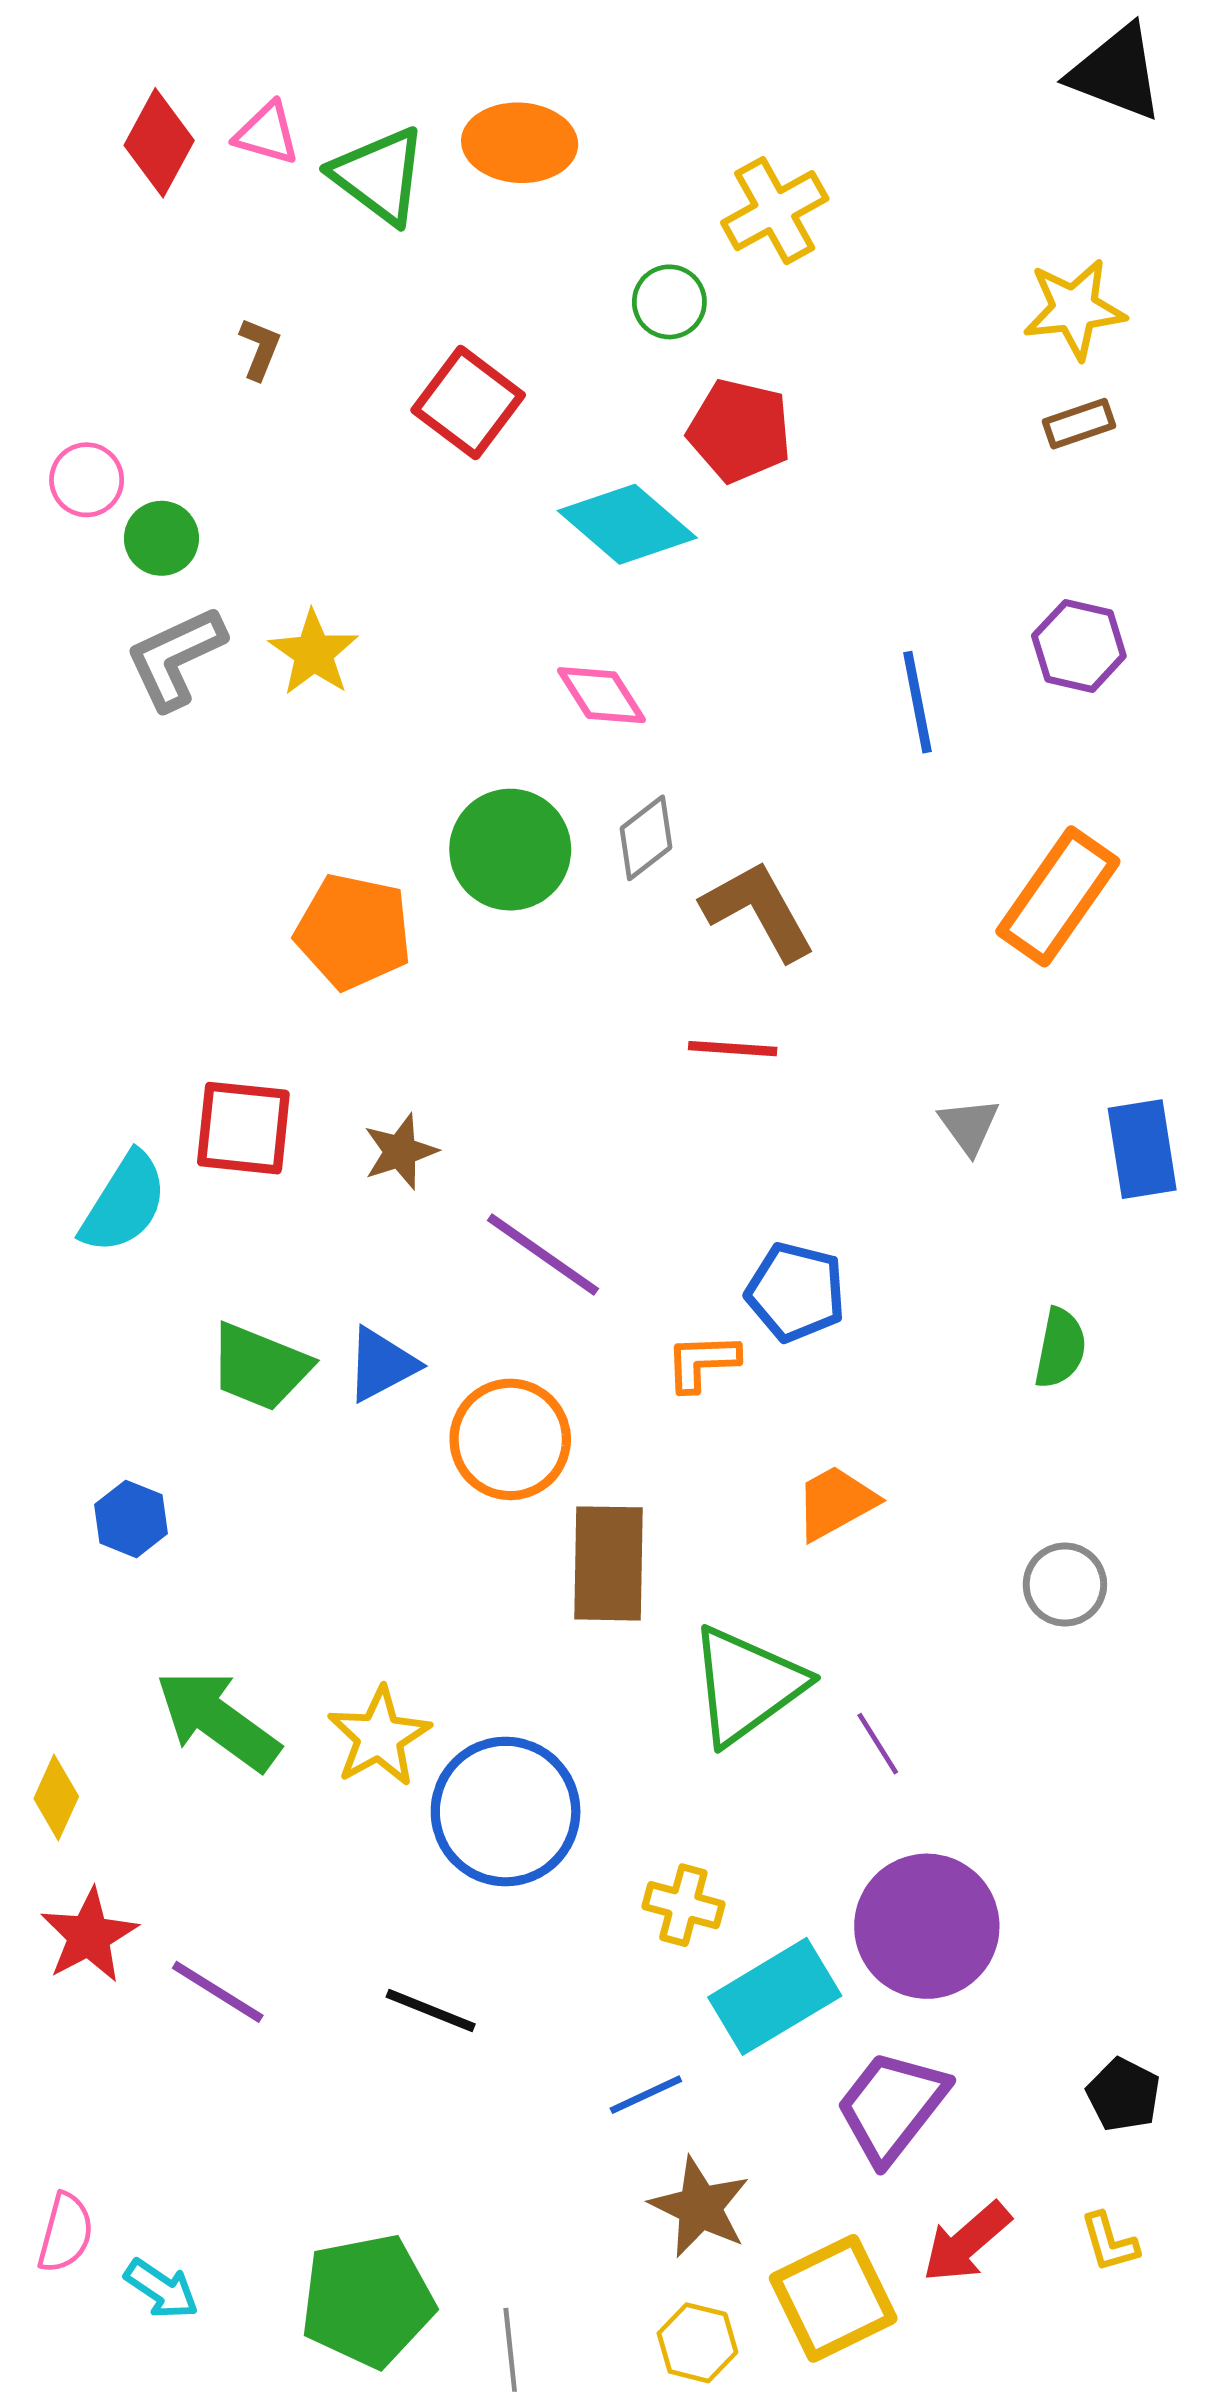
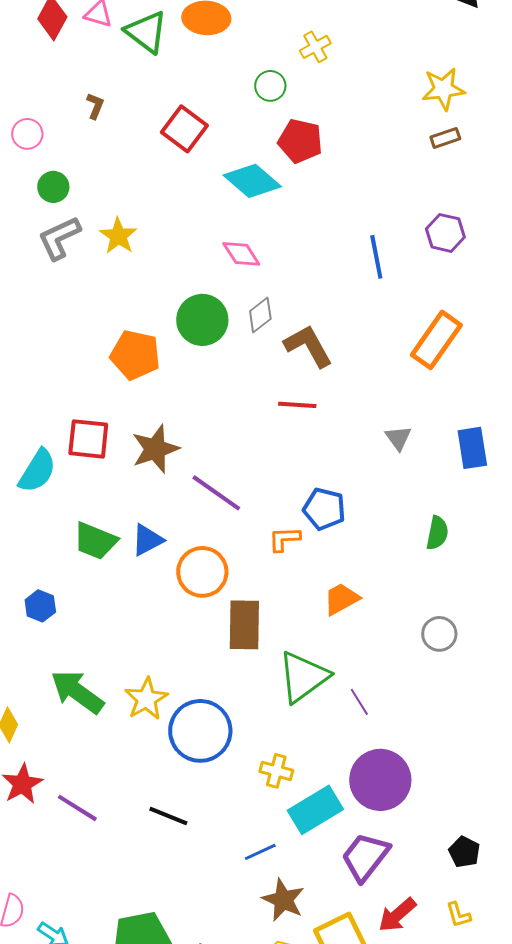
yellow cross: (775, 211) -> (315, 47), size x0.7
pink circle: (87, 480) -> (27, 134), moved
brown star: (400, 1152) -> (155, 449), size x1.5

